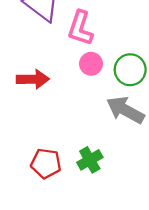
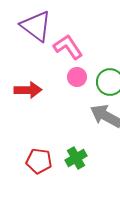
pink L-shape: (80, 28) -> (68, 47), turned 128

